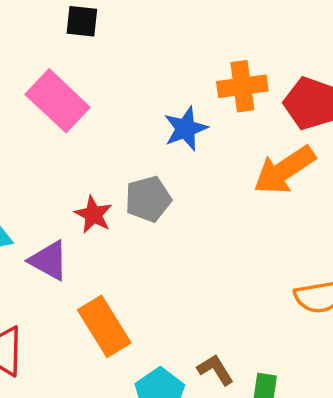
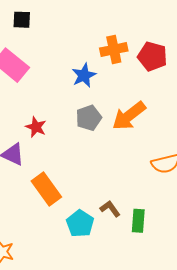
orange arrow: (284, 170) -> (129, 116), moved
gray pentagon: (148, 199) -> (89, 118), moved

